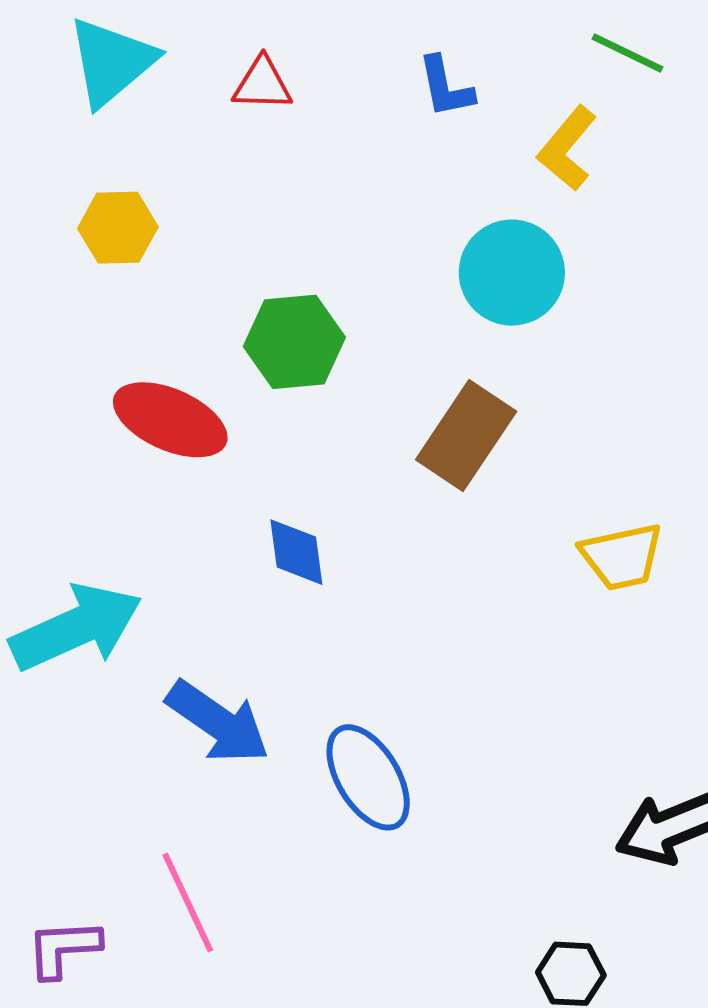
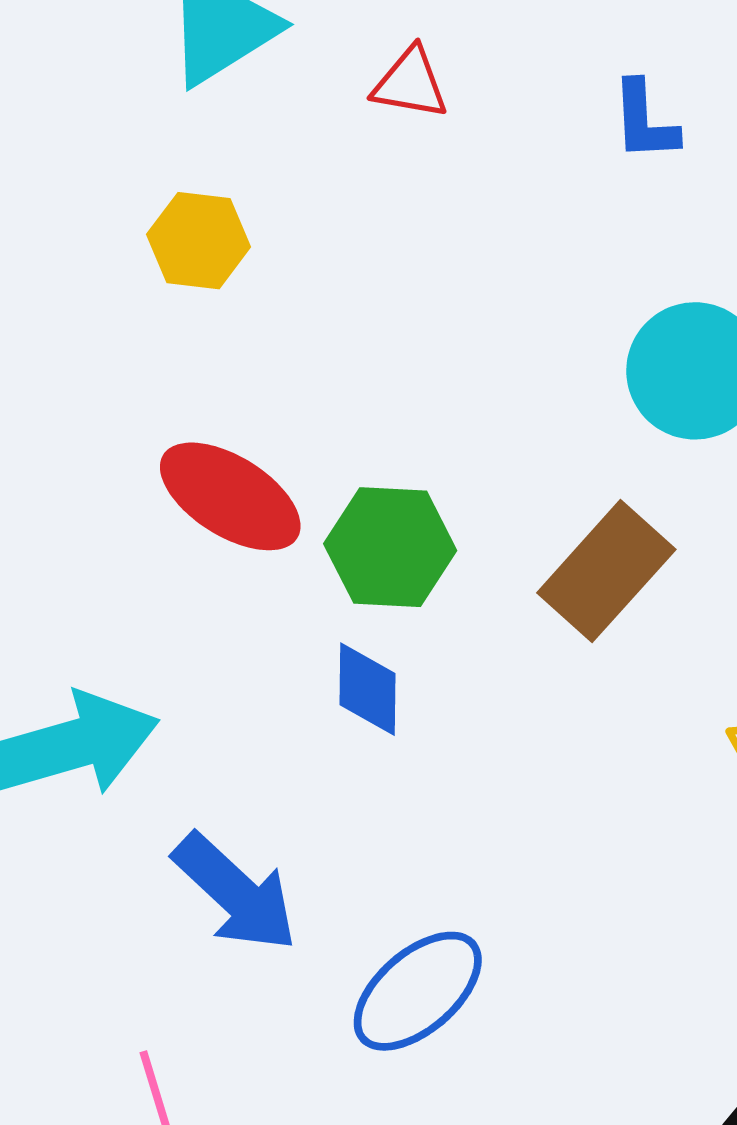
green hexagon: (294, 342) -> (390, 547), moved
blue ellipse: (368, 777) -> (418, 991), turned 72

